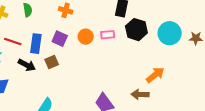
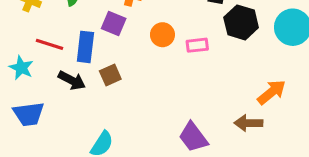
pink rectangle: (108, 35) -> (197, 45), moved
purple square: (60, 39) -> (114, 24), moved

